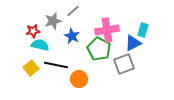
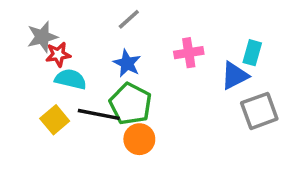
gray star: (53, 21) -> (42, 37), moved
pink cross: (107, 30) -> (189, 53), size x0.7
green pentagon: (99, 49) -> (131, 104), moved
gray square: (124, 64) -> (259, 111), moved

